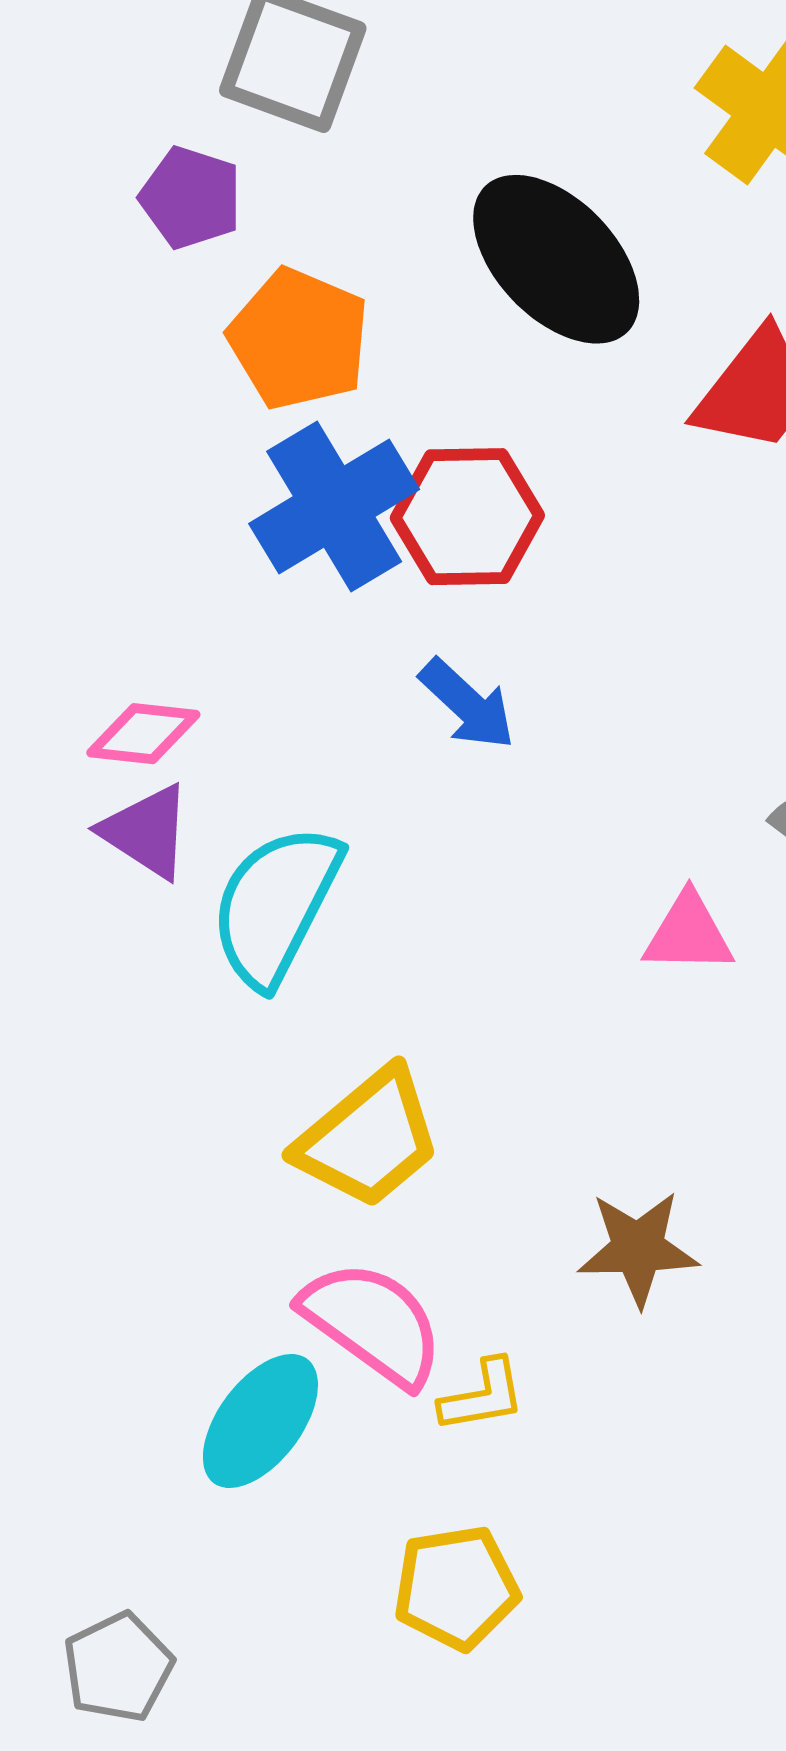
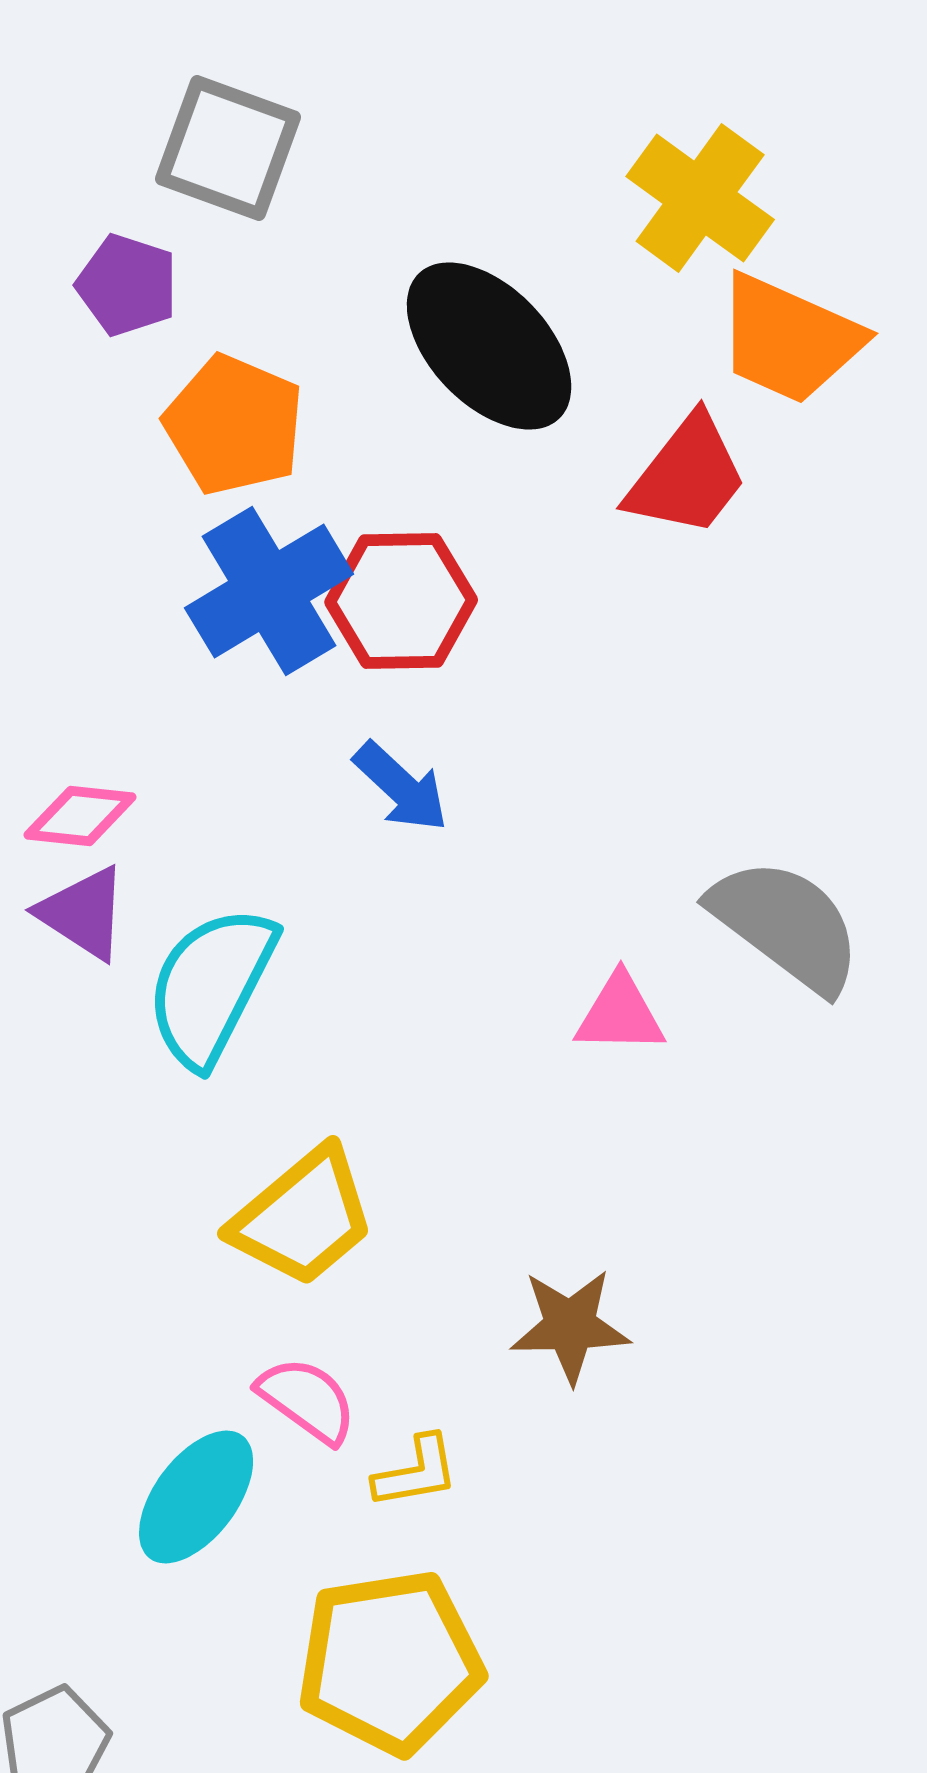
pink semicircle: (372, 1323) -> (307, 1400), size x0.7
yellow pentagon: (456, 1588) -> (390, 1662), size x1.5

